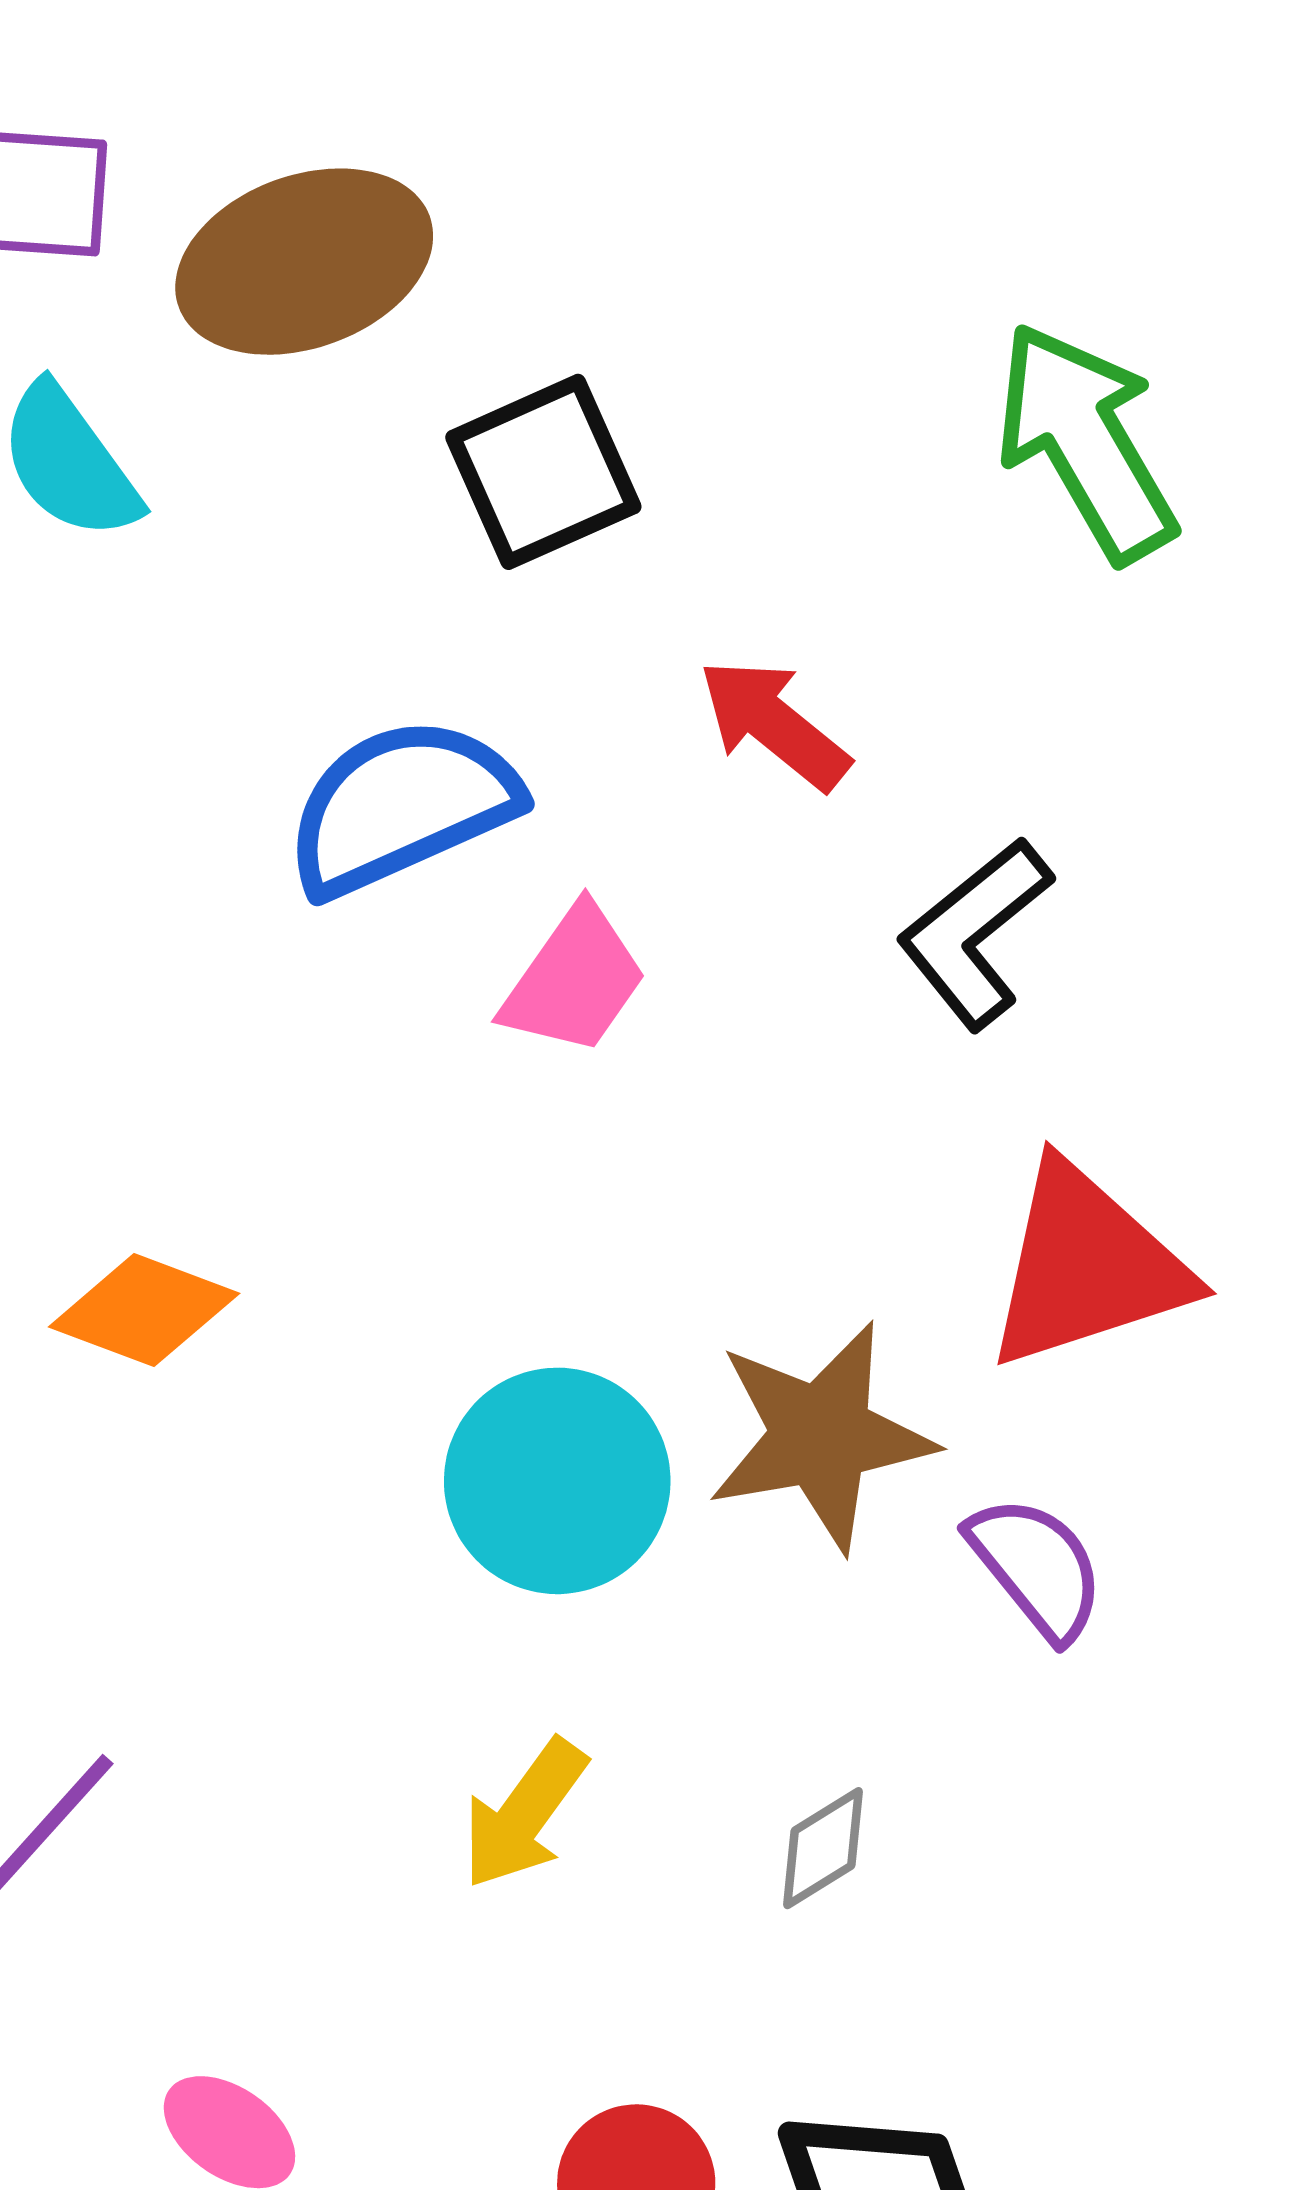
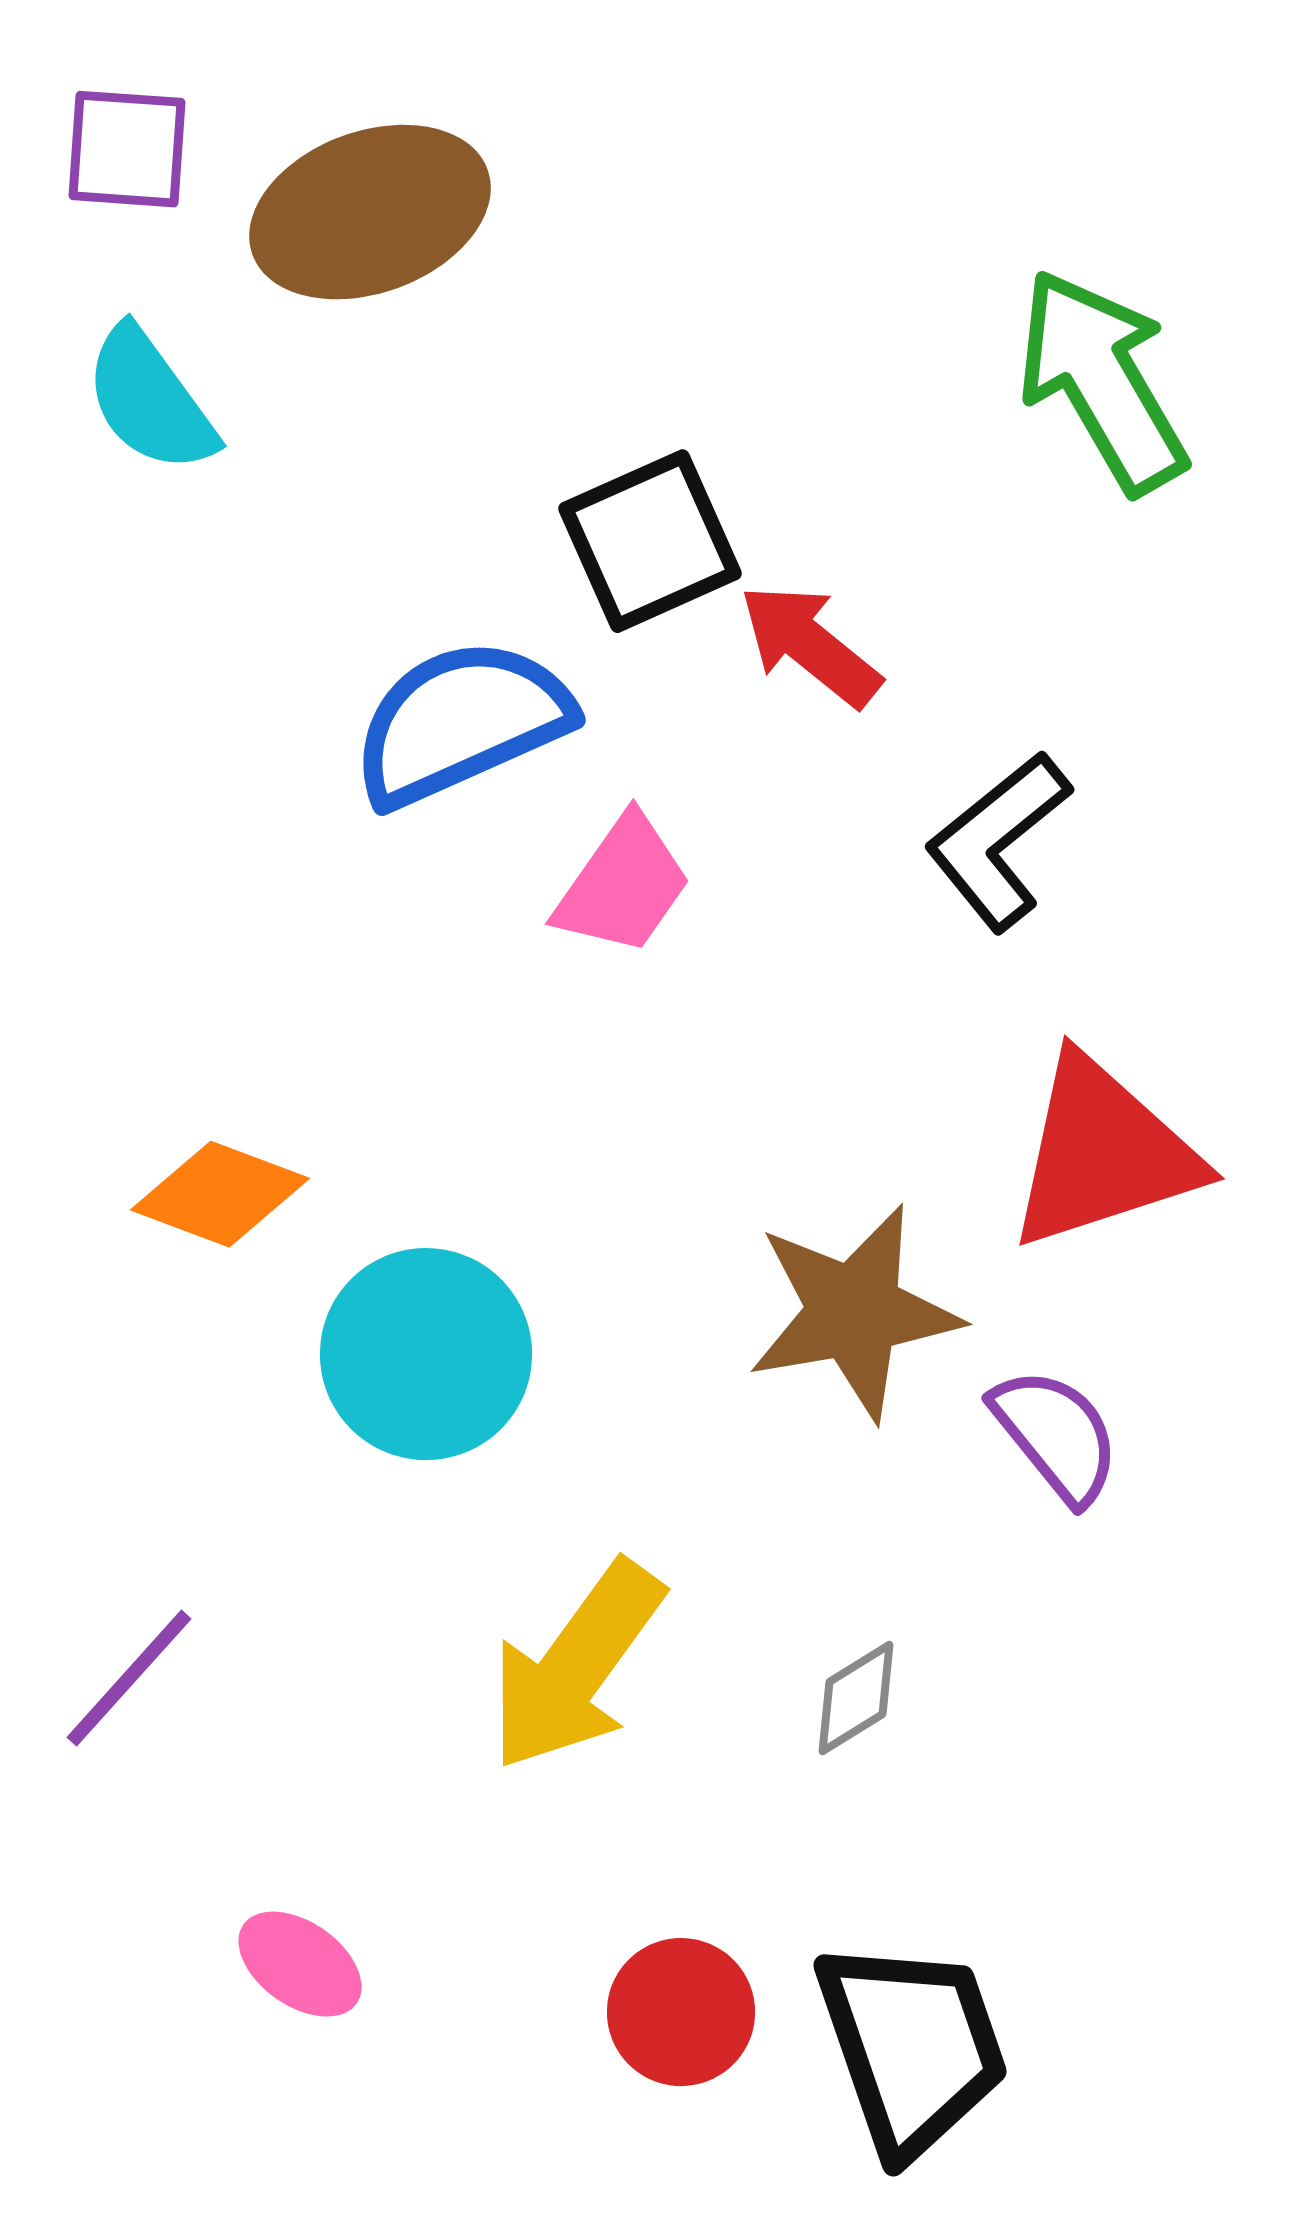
black square: (543, 472) -> (650, 541), moved
cyan circle: (557, 1481) -> (426, 1354), moved
yellow arrow: (524, 1814) -> (576, 1666), size x1.5

